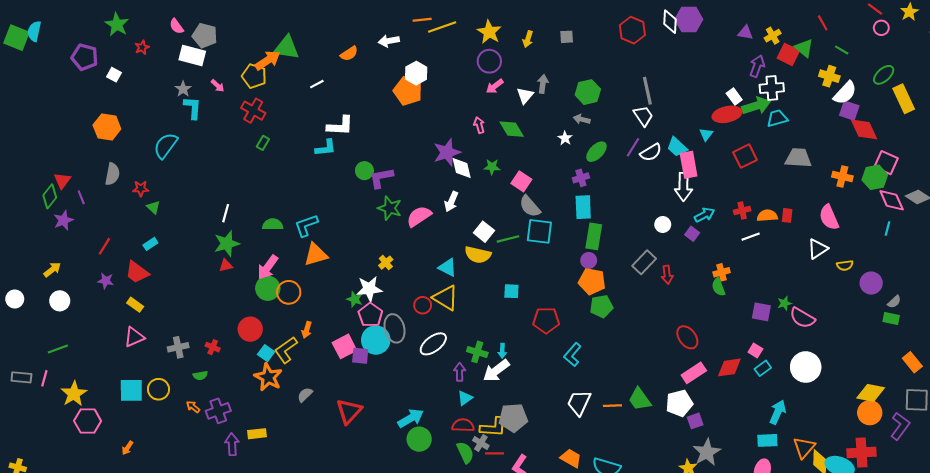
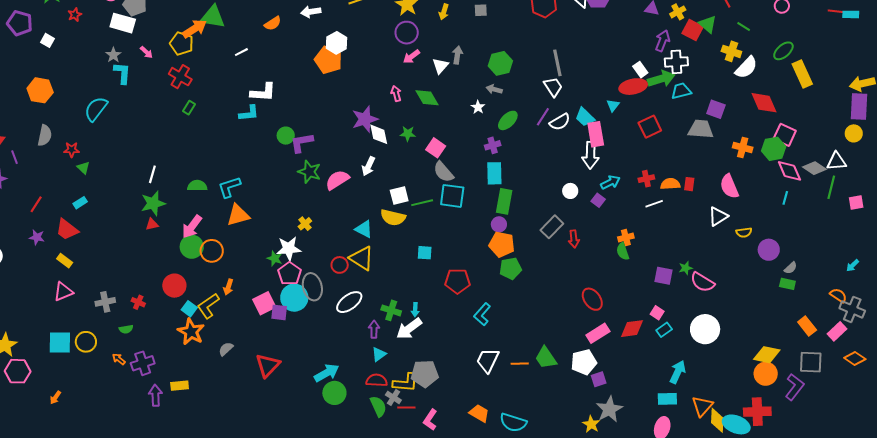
purple square: (849, 111) -> (716, 109), moved
white square: (484, 232) -> (399, 195), turned 36

